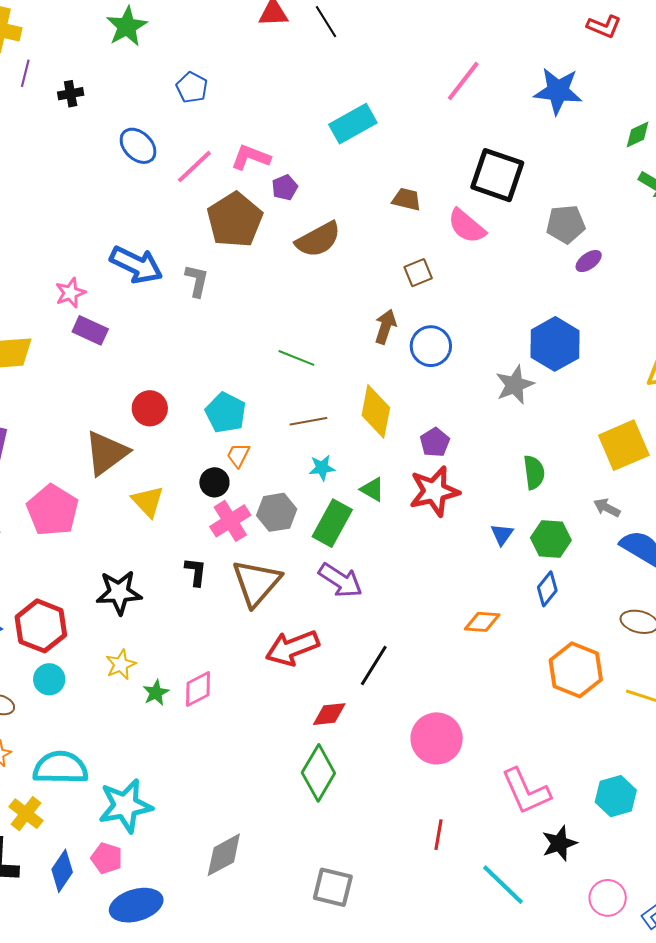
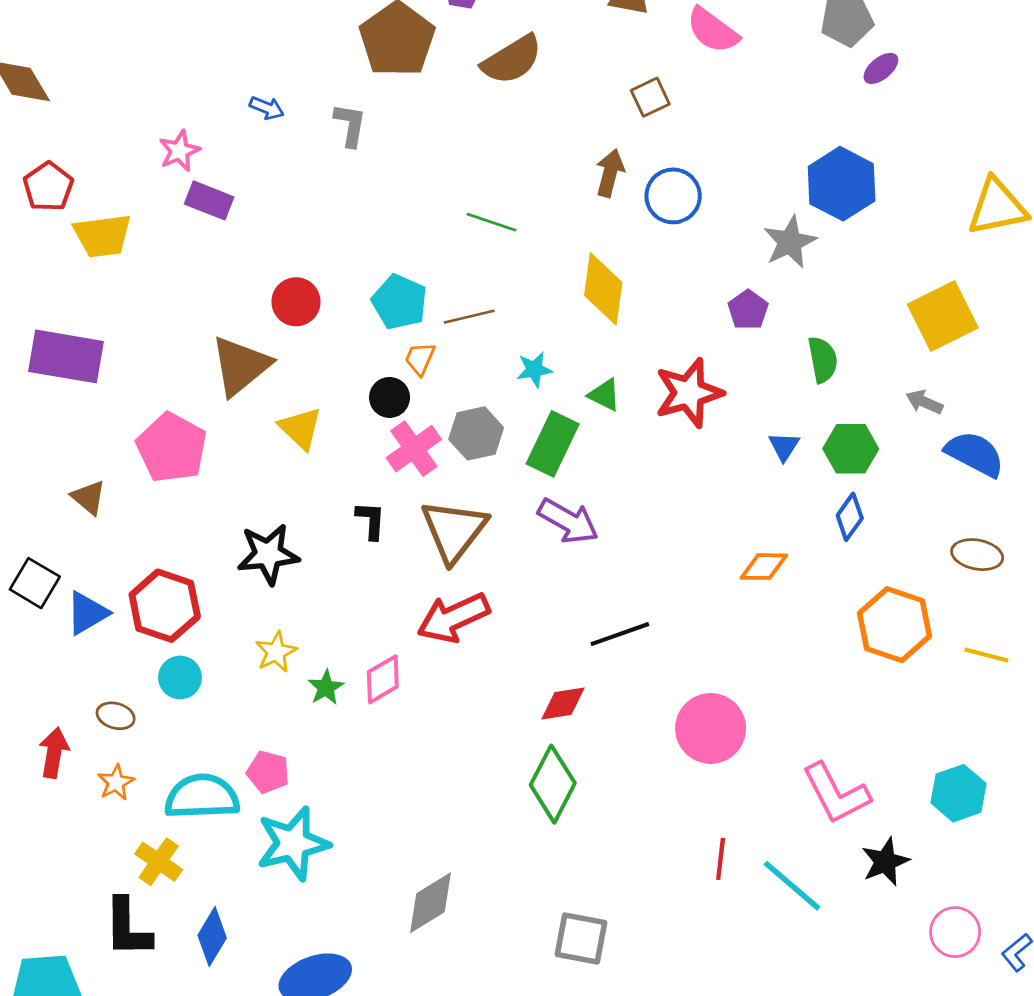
blue arrow: (136, 265) -> (267, 108), size x0.5
brown line: (308, 421) -> (469, 317), moved
purple pentagon: (435, 442) -> (748, 310), moved
red arrow: (292, 648) -> (453, 618), moved
black line: (374, 665) -> (620, 634), turned 42
pink pentagon: (107, 858) -> (268, 772), moved
cyan line: (503, 885) -> (792, 886), moved

